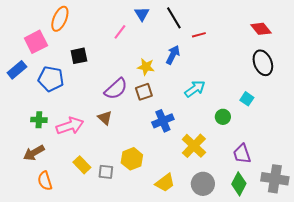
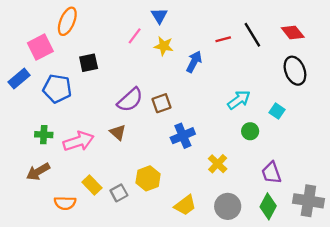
black line: (174, 18) -> (252, 35), moved
yellow star: (146, 67) -> (164, 46), moved
cyan arrow: (195, 89) -> (239, 100), moved
yellow cross: (194, 146) -> (218, 164), size x0.7
gray square: (106, 172) -> (119, 193), turned -35
orange semicircle: (45, 181) -> (65, 203), moved, turned -72

